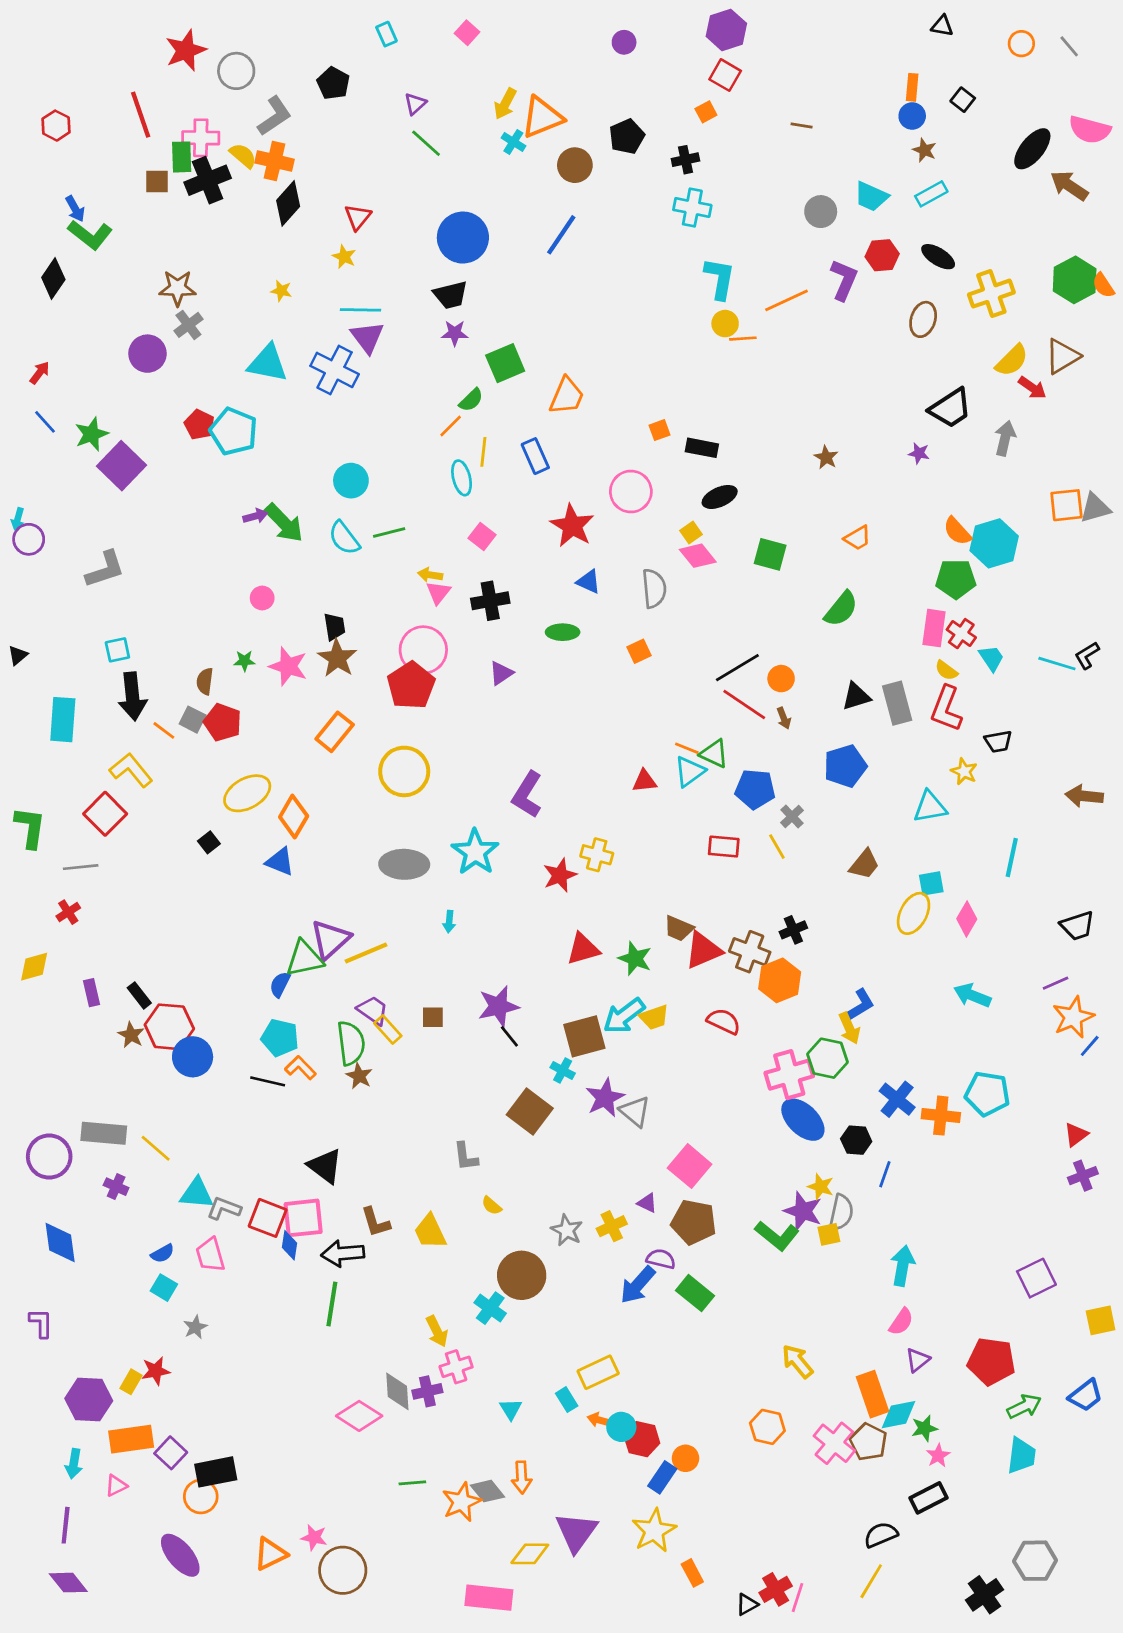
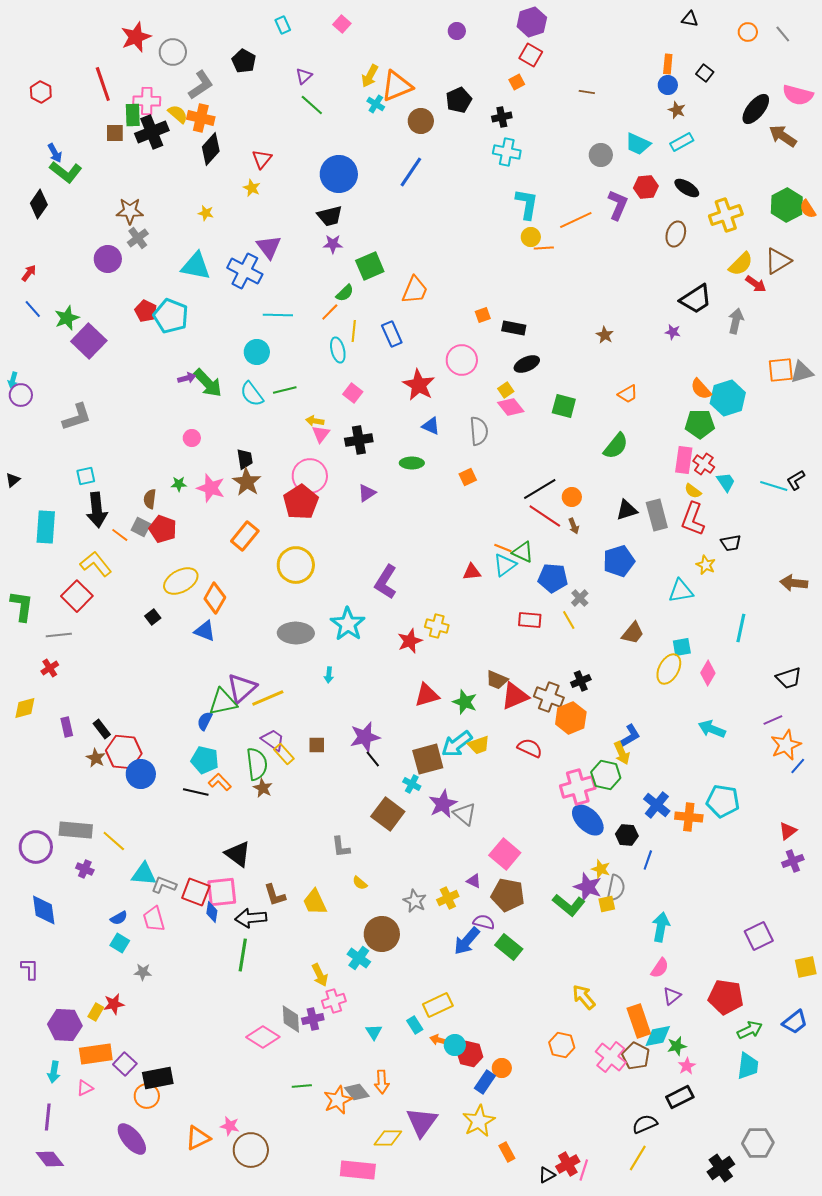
cyan line: (360, 310) -> (278, 315), moved
gray star: (195, 1327) -> (143, 972), turned 30

